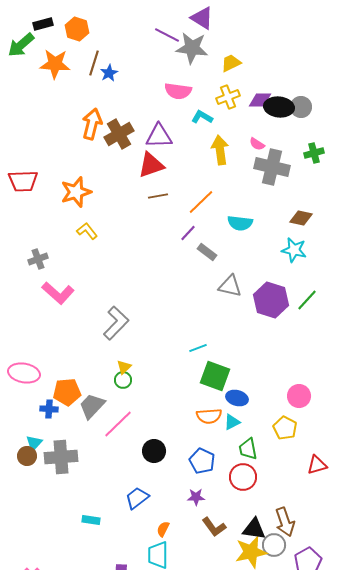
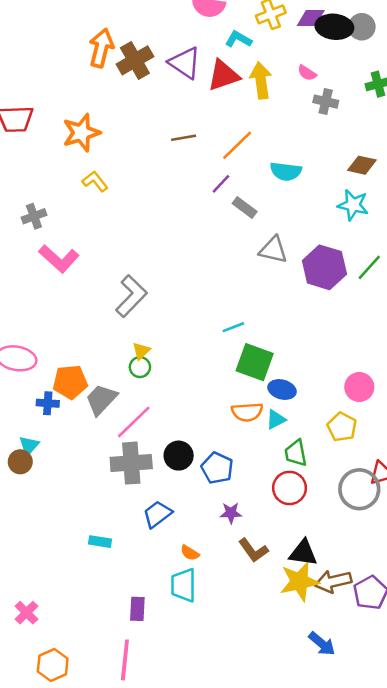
purple triangle: (159, 136) -> (185, 63), turned 36
red triangle: (151, 165) -> (223, 75), moved
gray cross: (272, 167) -> (326, 102), size x0.6
gray cross: (61, 457) -> (131, 463), moved
blue pentagon: (202, 461) -> (217, 468), moved
brown arrow: (285, 522) -> (333, 581), moved, turned 96
orange semicircle: (163, 529) -> (190, 553), turned -84
gray circle: (274, 545) -> (359, 489), moved, size x1.4

